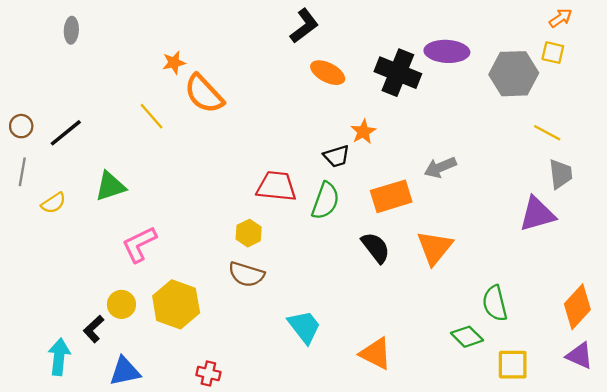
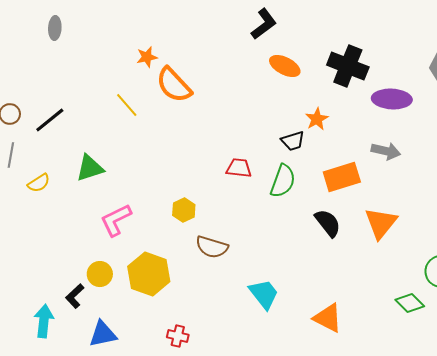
purple ellipse: (447, 51) -> (392, 99), moved
gray arrow: (440, 167) -> (386, 151), turned -144
red trapezoid: (276, 186) -> (239, 168), size x0.7
yellow hexagon: (249, 233) -> (184, 210), moved

